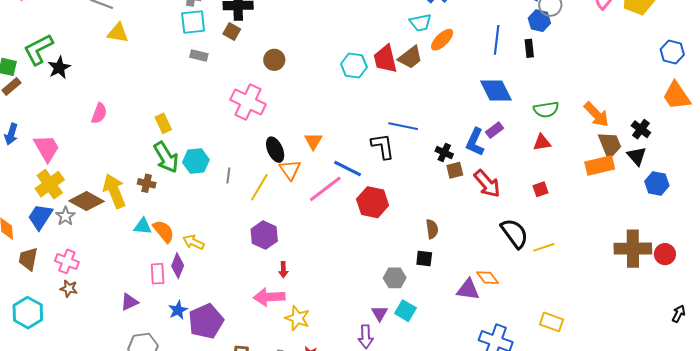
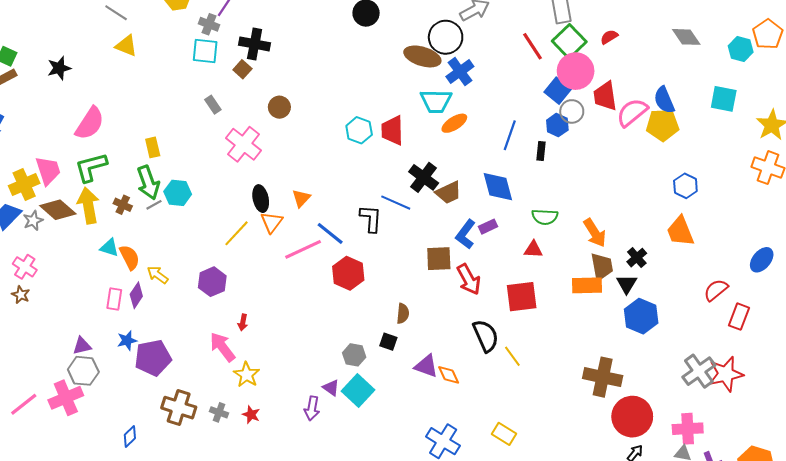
cyan trapezoid: (420, 23) -> (436, 101), size x1.4
green L-shape: (38, 49) -> (91, 167), moved
gray rectangle: (199, 56) -> (213, 105), moved, turned 30
brown trapezoid: (410, 57) -> (449, 193), moved
pink semicircle: (99, 113) -> (90, 123), size x1.6
pink trapezoid: (47, 148) -> (48, 171), moved
black cross: (444, 153) -> (424, 177), moved, size x1.6
brown square: (455, 170) -> (439, 259), size x1.5
gray line: (228, 176) -> (154, 205), moved, turned 42
blue hexagon: (657, 184) -> (641, 316), size x1.4
red square: (540, 189) -> (522, 297), size x2.0
purple hexagon: (264, 235) -> (212, 282), moved
yellow line: (544, 247) -> (512, 356), turned 60
red circle: (665, 254) -> (632, 417), moved, size x1.8
purple triangle: (468, 290) -> (426, 366), moved
pink arrow: (269, 297) -> (222, 347), turned 44
purple triangle: (129, 302) -> (82, 346), moved
cyan square: (405, 311) -> (358, 391), size x1.4
purple triangle: (380, 313) -> (331, 388), turned -36

